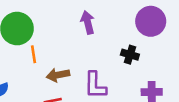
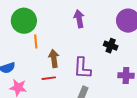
brown arrow: (58, 75) -> (54, 58), turned 90

